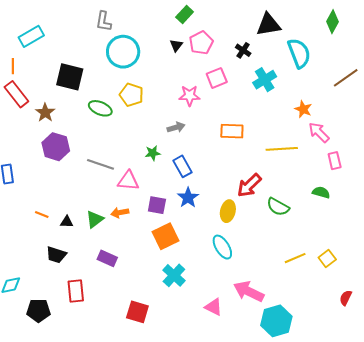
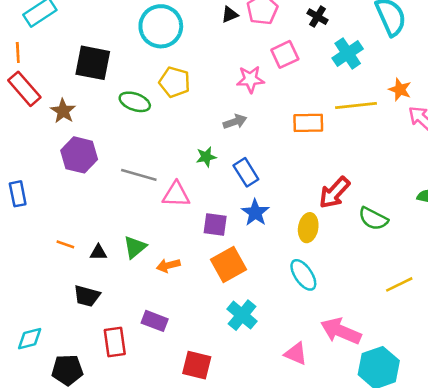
black triangle: (176, 45) -> (230, 15), turned 32
yellow line: (282, 149) -> (356, 105), moved
orange arrow: (120, 213) -> (168, 265), moved
purple rectangle: (107, 258) -> (155, 321), moved

